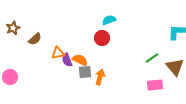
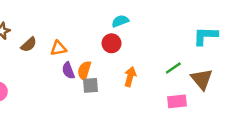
orange triangle: (58, 53) -> (58, 48), moved
orange semicircle: (80, 60) -> (84, 70), turned -98
orange arrow: (100, 77) -> (130, 77), moved

